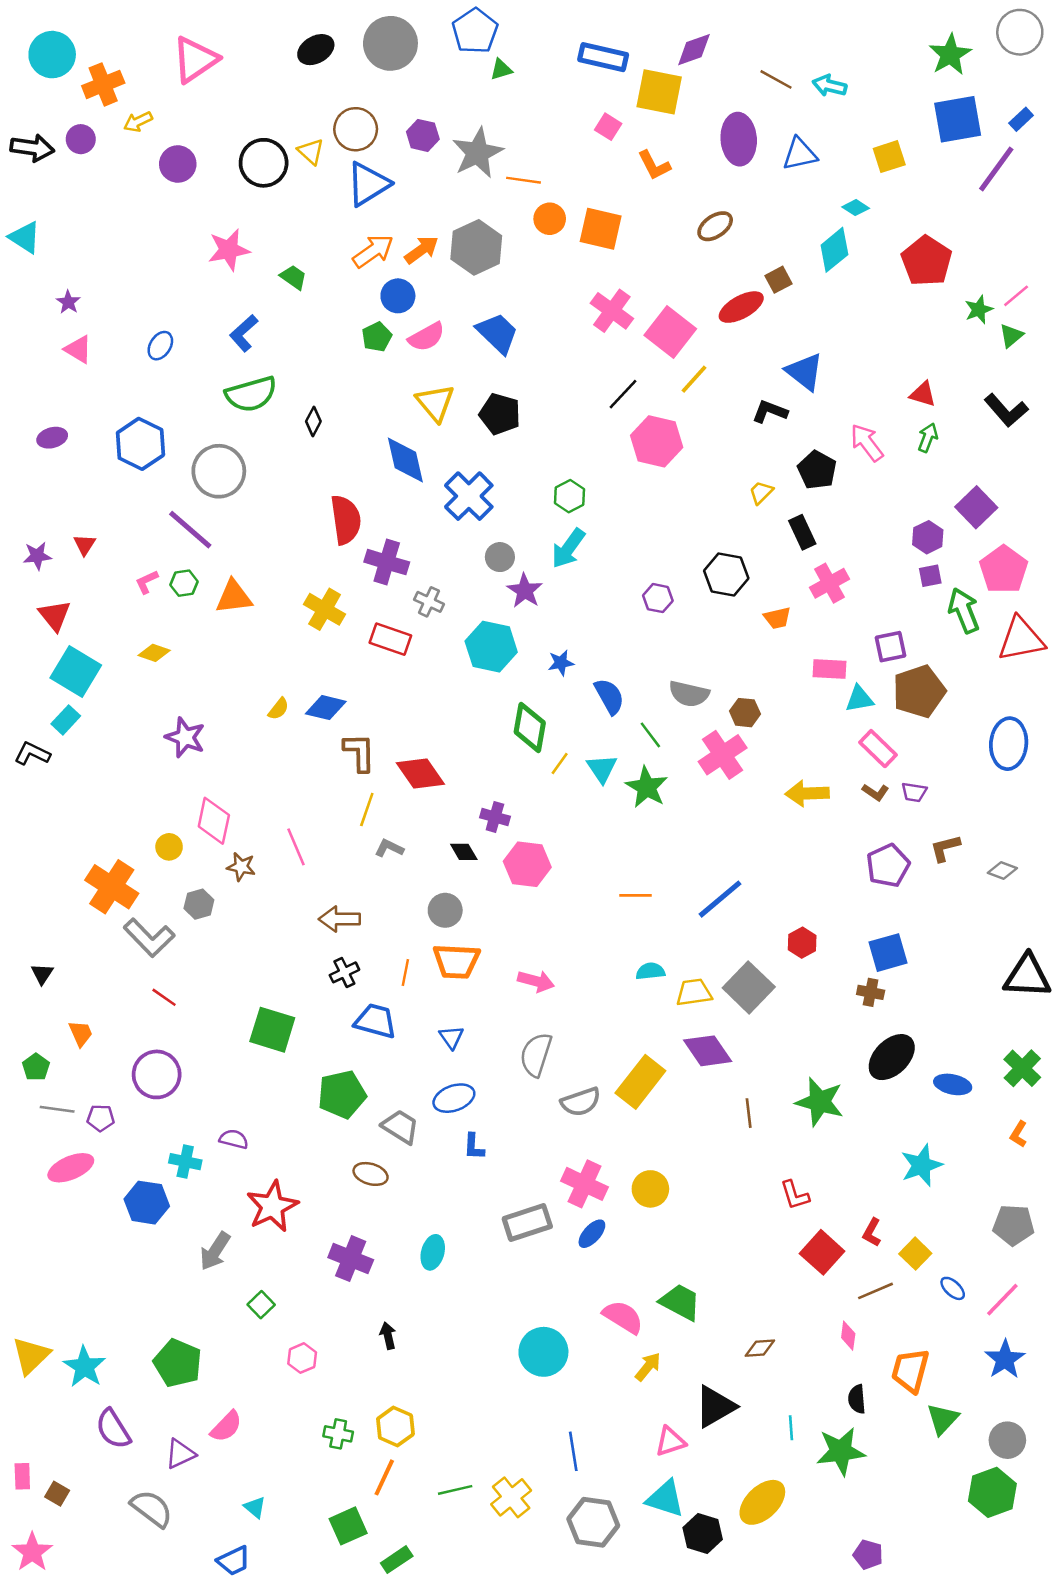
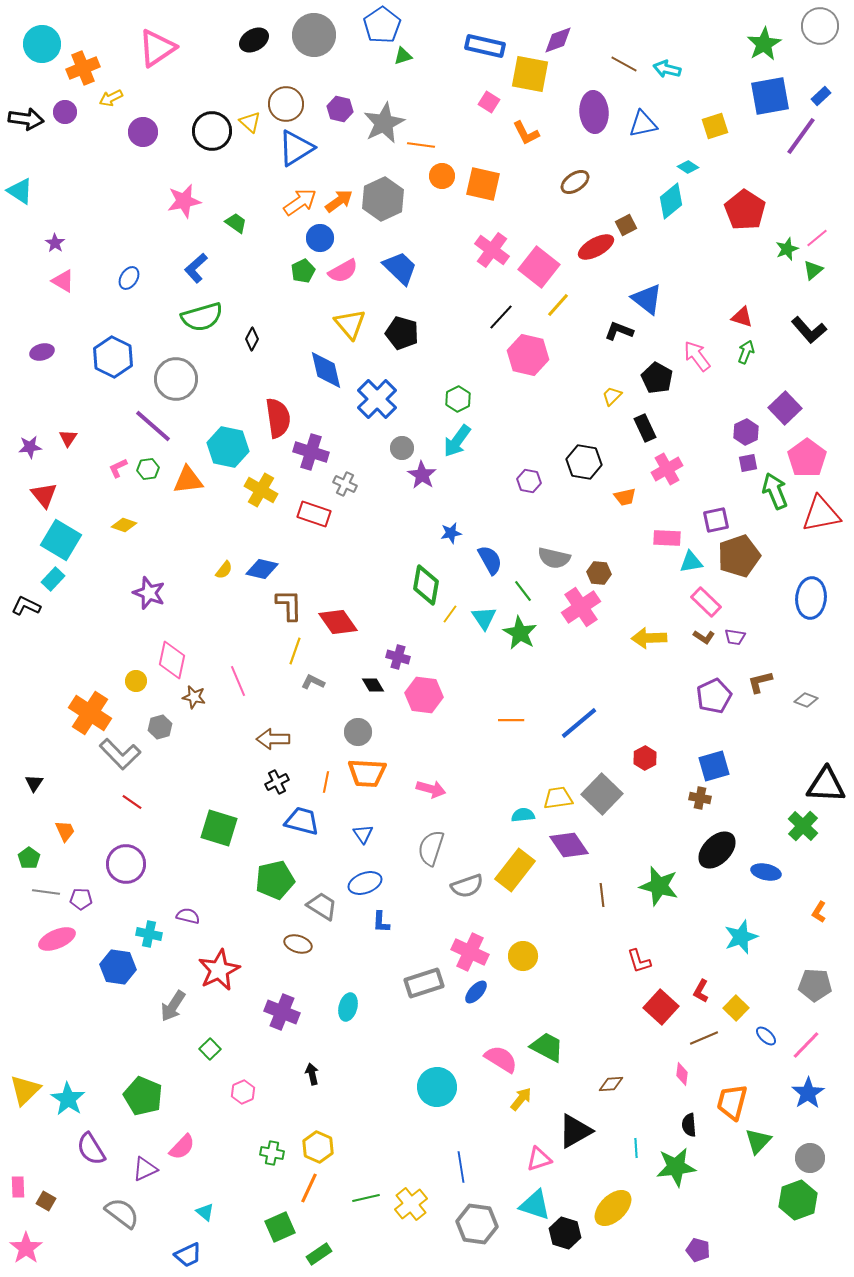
cyan hexagon: (491, 647) -> (228, 447), moved
cyan semicircle: (650, 971) -> (523, 815), moved
green cross: (1022, 1068) -> (803, 826), moved

